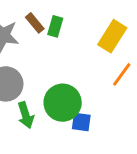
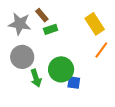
green rectangle: (55, 26) -> (51, 29), moved, turned 56
yellow rectangle: (112, 36) -> (95, 24), turned -65

